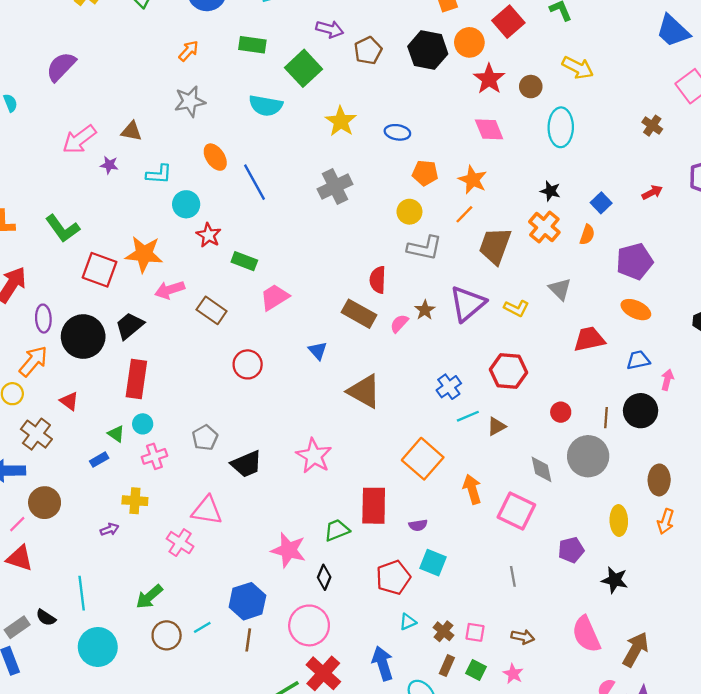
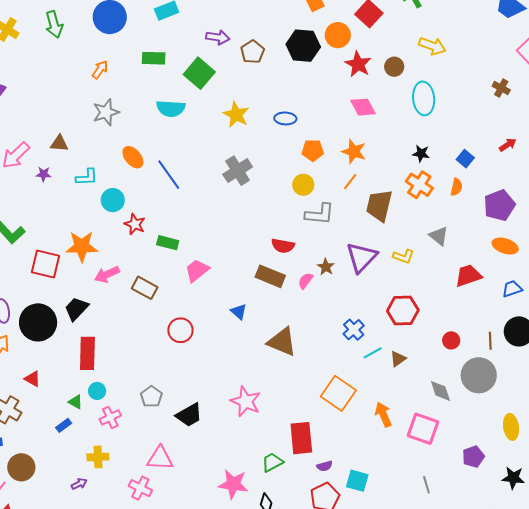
red semicircle: (378, 280) -> (283, 246), turned -75
purple semicircle: (418, 525) -> (325, 466), moved

